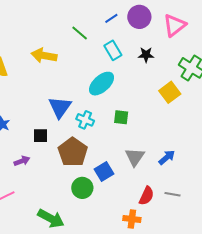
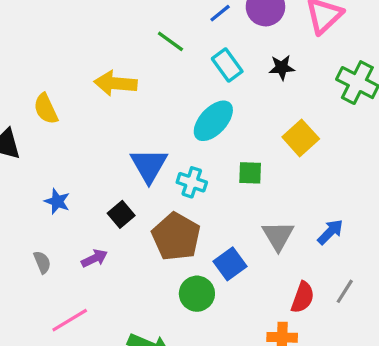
yellow square: (170, 92) -> (301, 138), moved
black square: (40, 136) -> (121, 214), turned -35
gray line: (172, 194) -> (345, 291), turned -63

